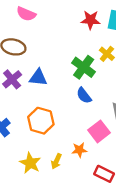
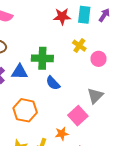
green cross: (84, 67) -> (42, 58), moved, turned -30
blue semicircle: (84, 95) -> (53, 83), moved

